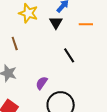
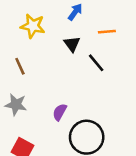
black triangle: (56, 23) -> (72, 44), moved
black line: (69, 55) -> (96, 63), moved

